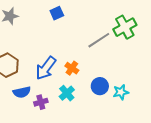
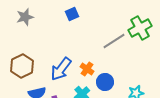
blue circle: (100, 86) -> (105, 82), moved

